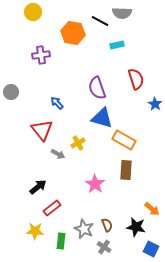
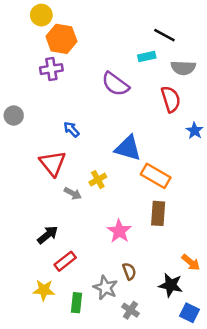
gray semicircle: (122, 13) -> (183, 68), moved
black line: (100, 21) -> (164, 35), moved
orange hexagon: (73, 33) -> (61, 39), moved
purple semicircle: (97, 88) -> (115, 84), moved, turned -35
brown semicircle: (107, 225) -> (129, 271), moved

